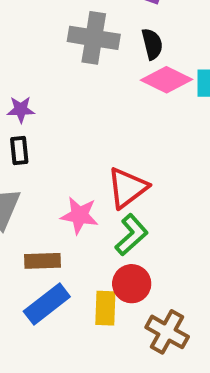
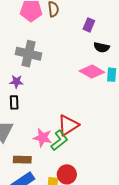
gray cross: (94, 38) -> (28, 54), moved
black semicircle: (152, 44) -> (102, 47), moved, turned 112
green L-shape: (131, 235) -> (59, 140), moved

